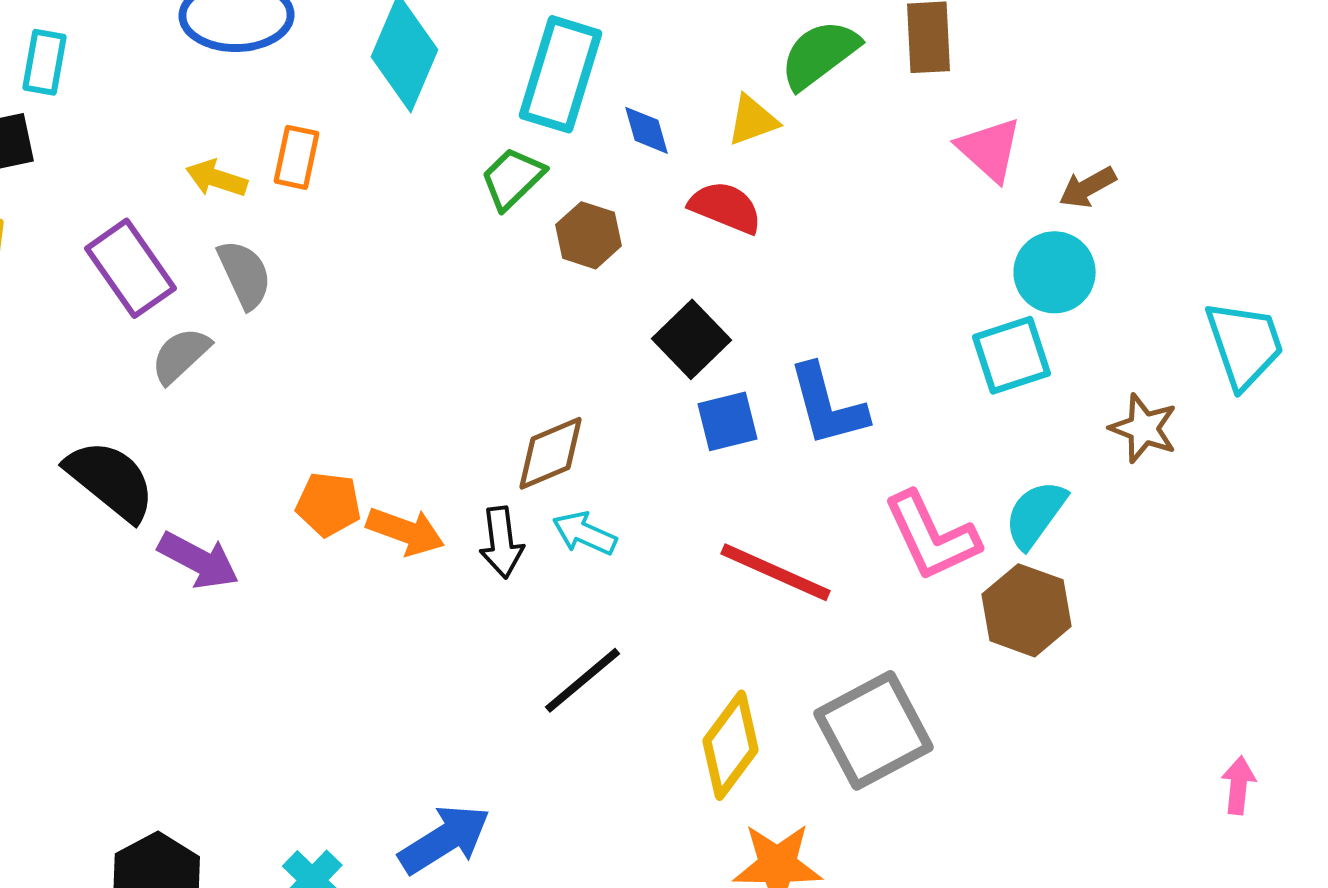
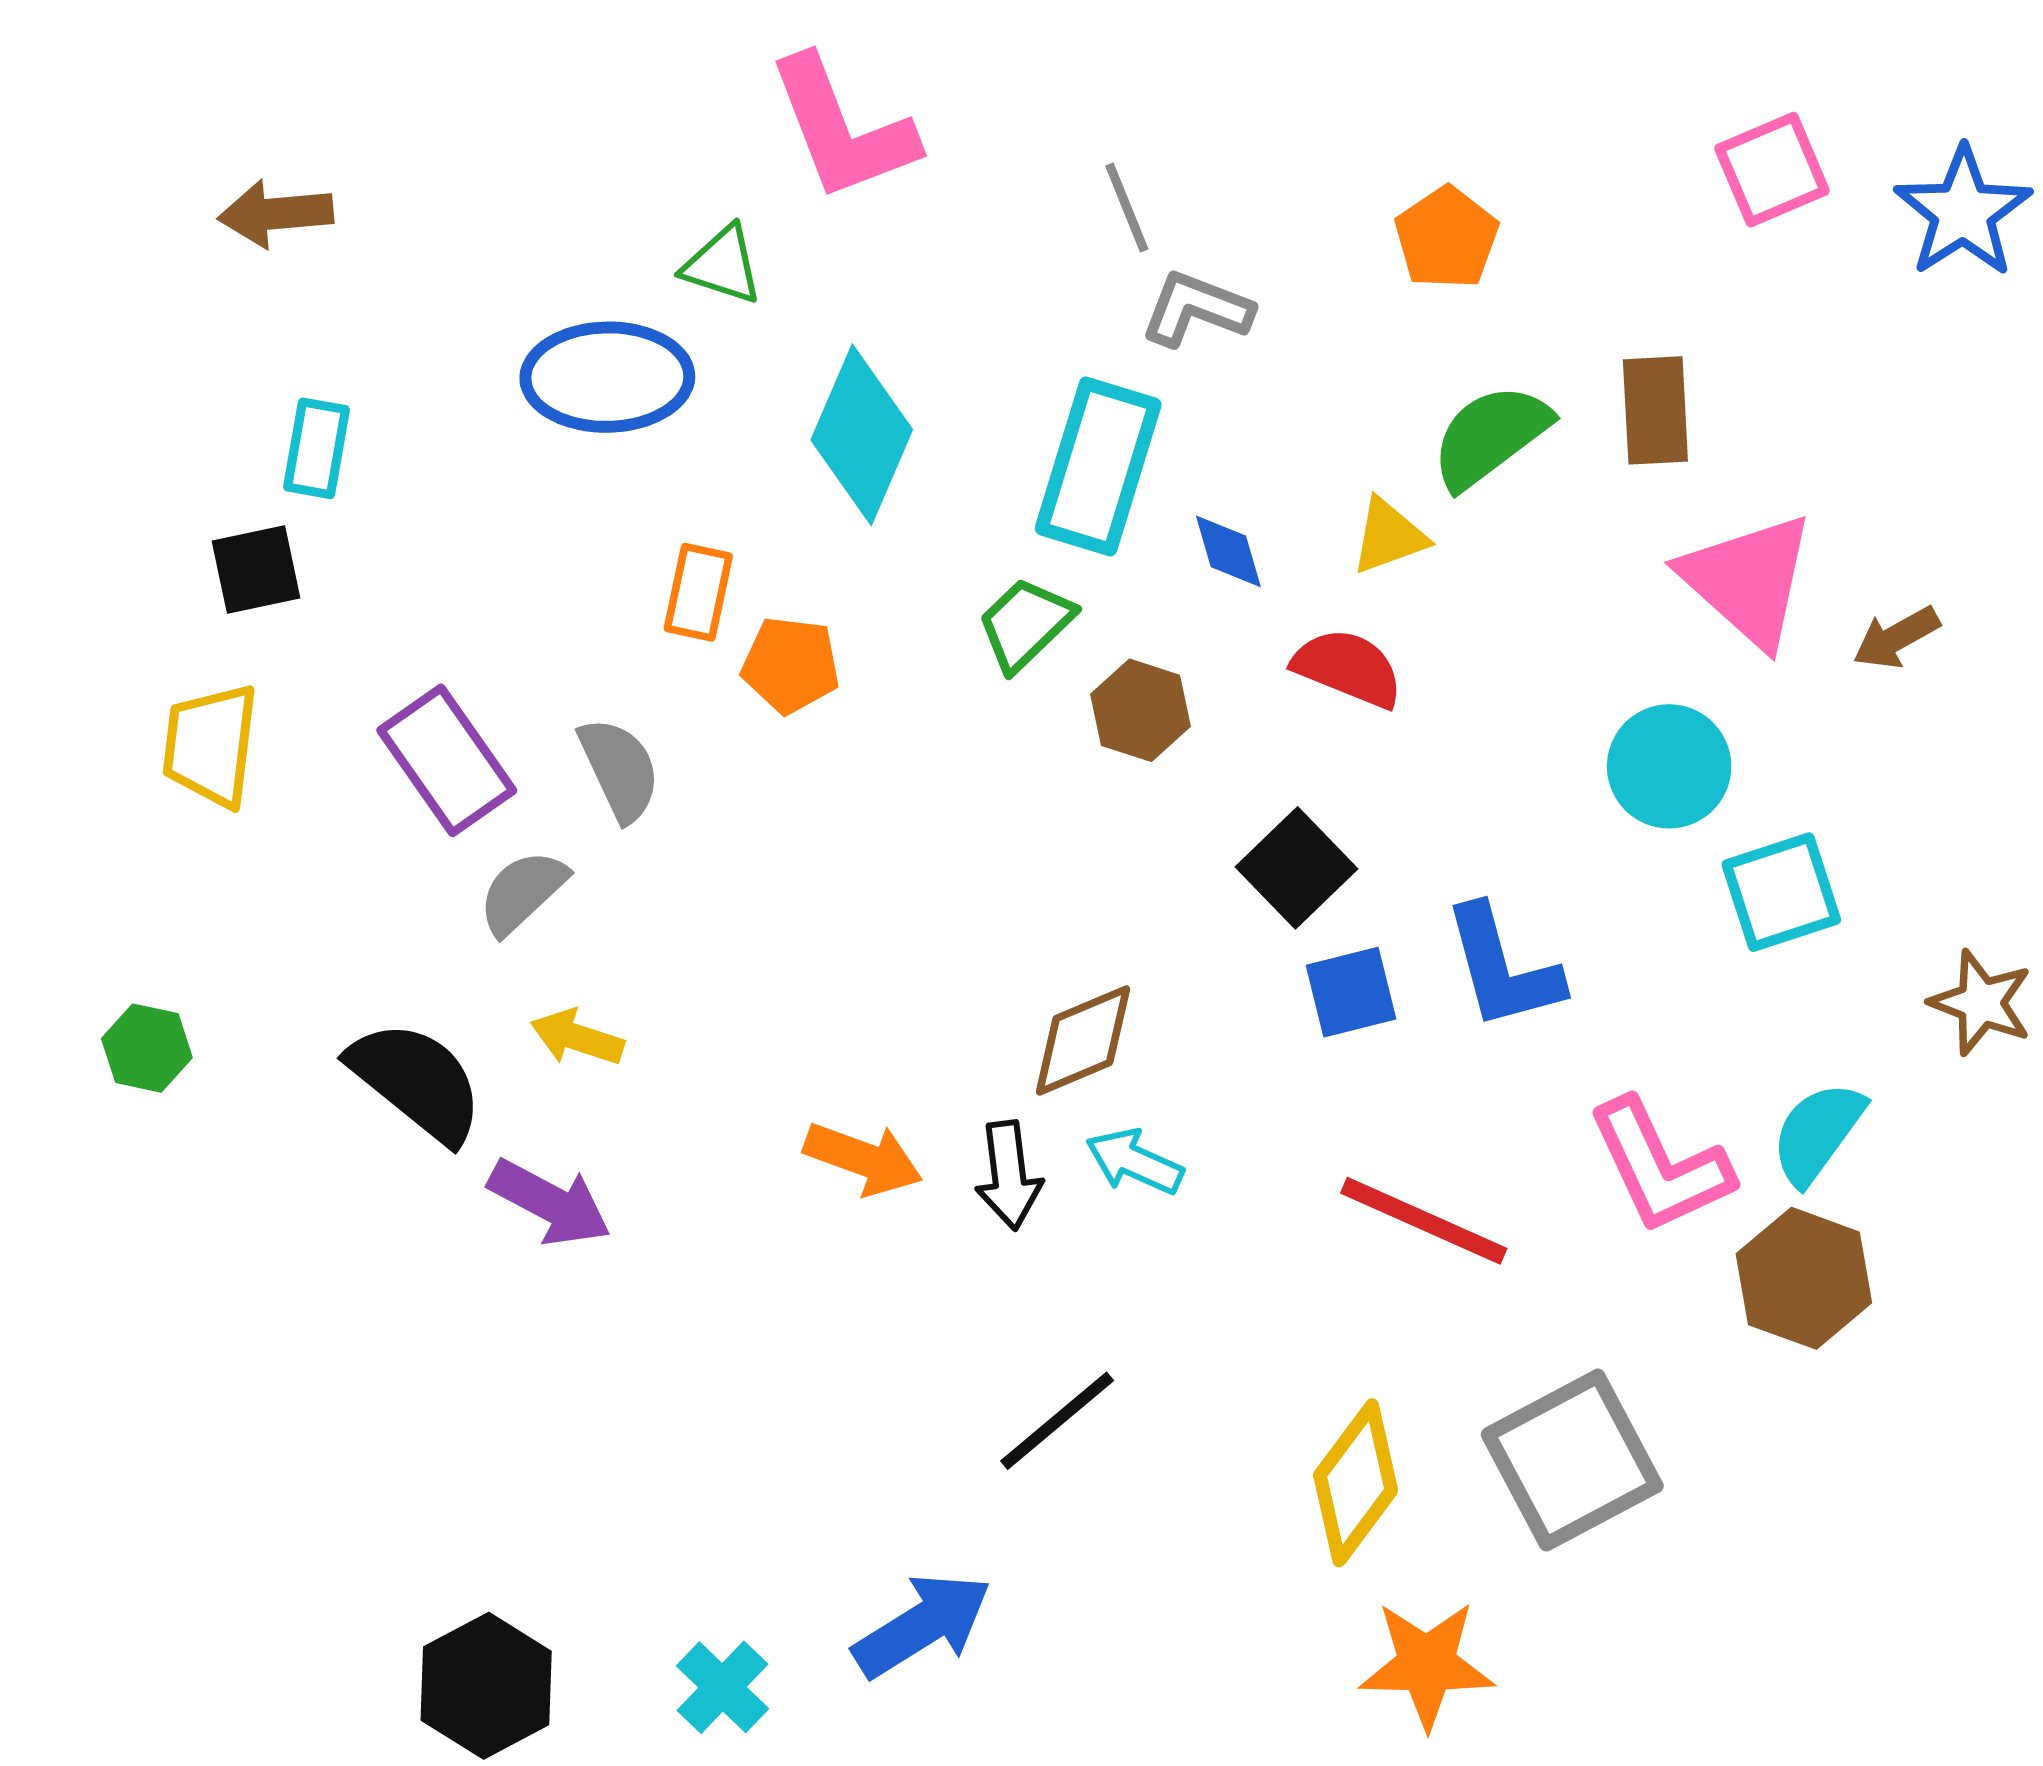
pink triangle: (990, 149) -> (1748, 580), size x1.4
yellow arrow: (216, 178) -> (577, 1038), moved
cyan circle: (1054, 272) -> (1669, 766), moved
orange pentagon: (328, 504) -> (791, 665), moved
black line: (582, 680) -> (1057, 1421), moved

